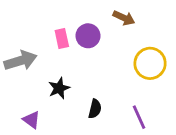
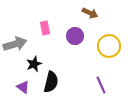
purple circle: (88, 36) -> (75, 36), moved
black star: (59, 88) -> (34, 64), moved
black semicircle: (95, 109) -> (51, 82), moved, size x1.5

